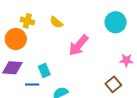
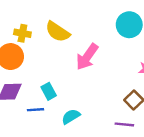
yellow semicircle: (56, 22) -> (58, 32), size x1.5

